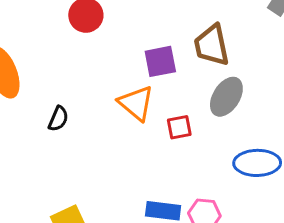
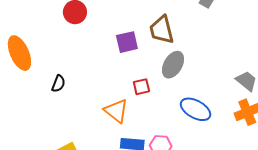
orange triangle: (136, 103) -> (116, 111), moved
blue ellipse: (257, 163) -> (196, 109), turned 32

